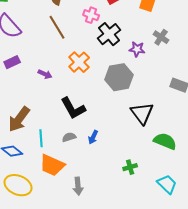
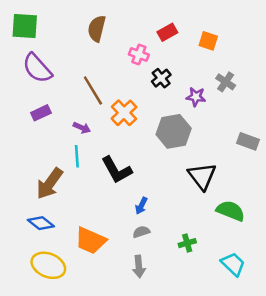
brown line: (57, 27) -> (93, 91), moved
black cross: (109, 34) -> (161, 78), size x0.7
gray semicircle: (69, 137) -> (141, 232), moved
cyan line: (41, 138) -> (77, 156), moved
gray arrow: (78, 186) -> (139, 267), moved

